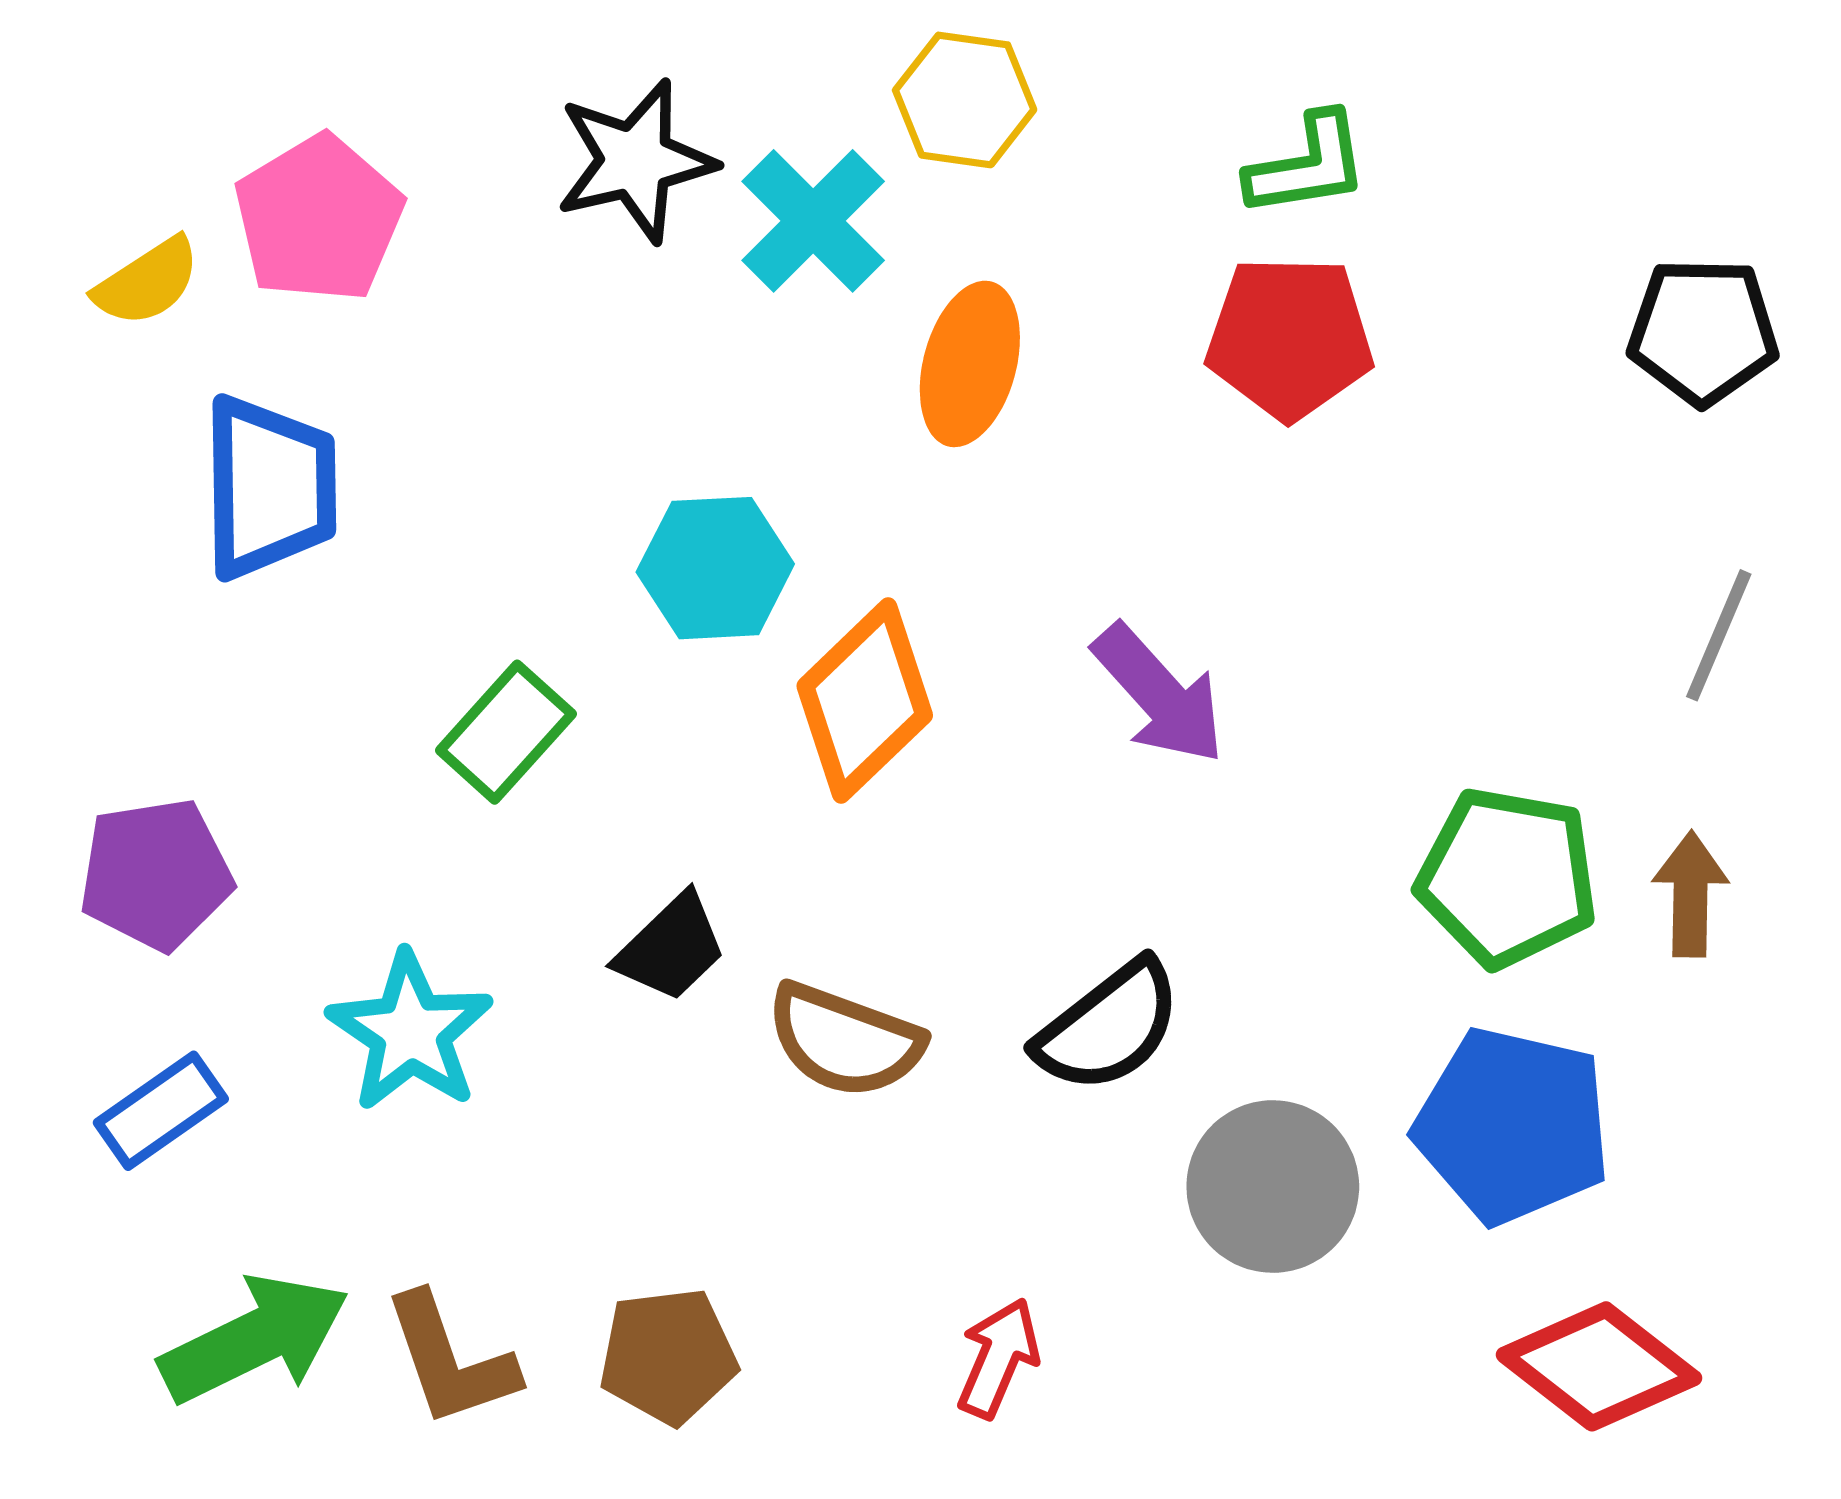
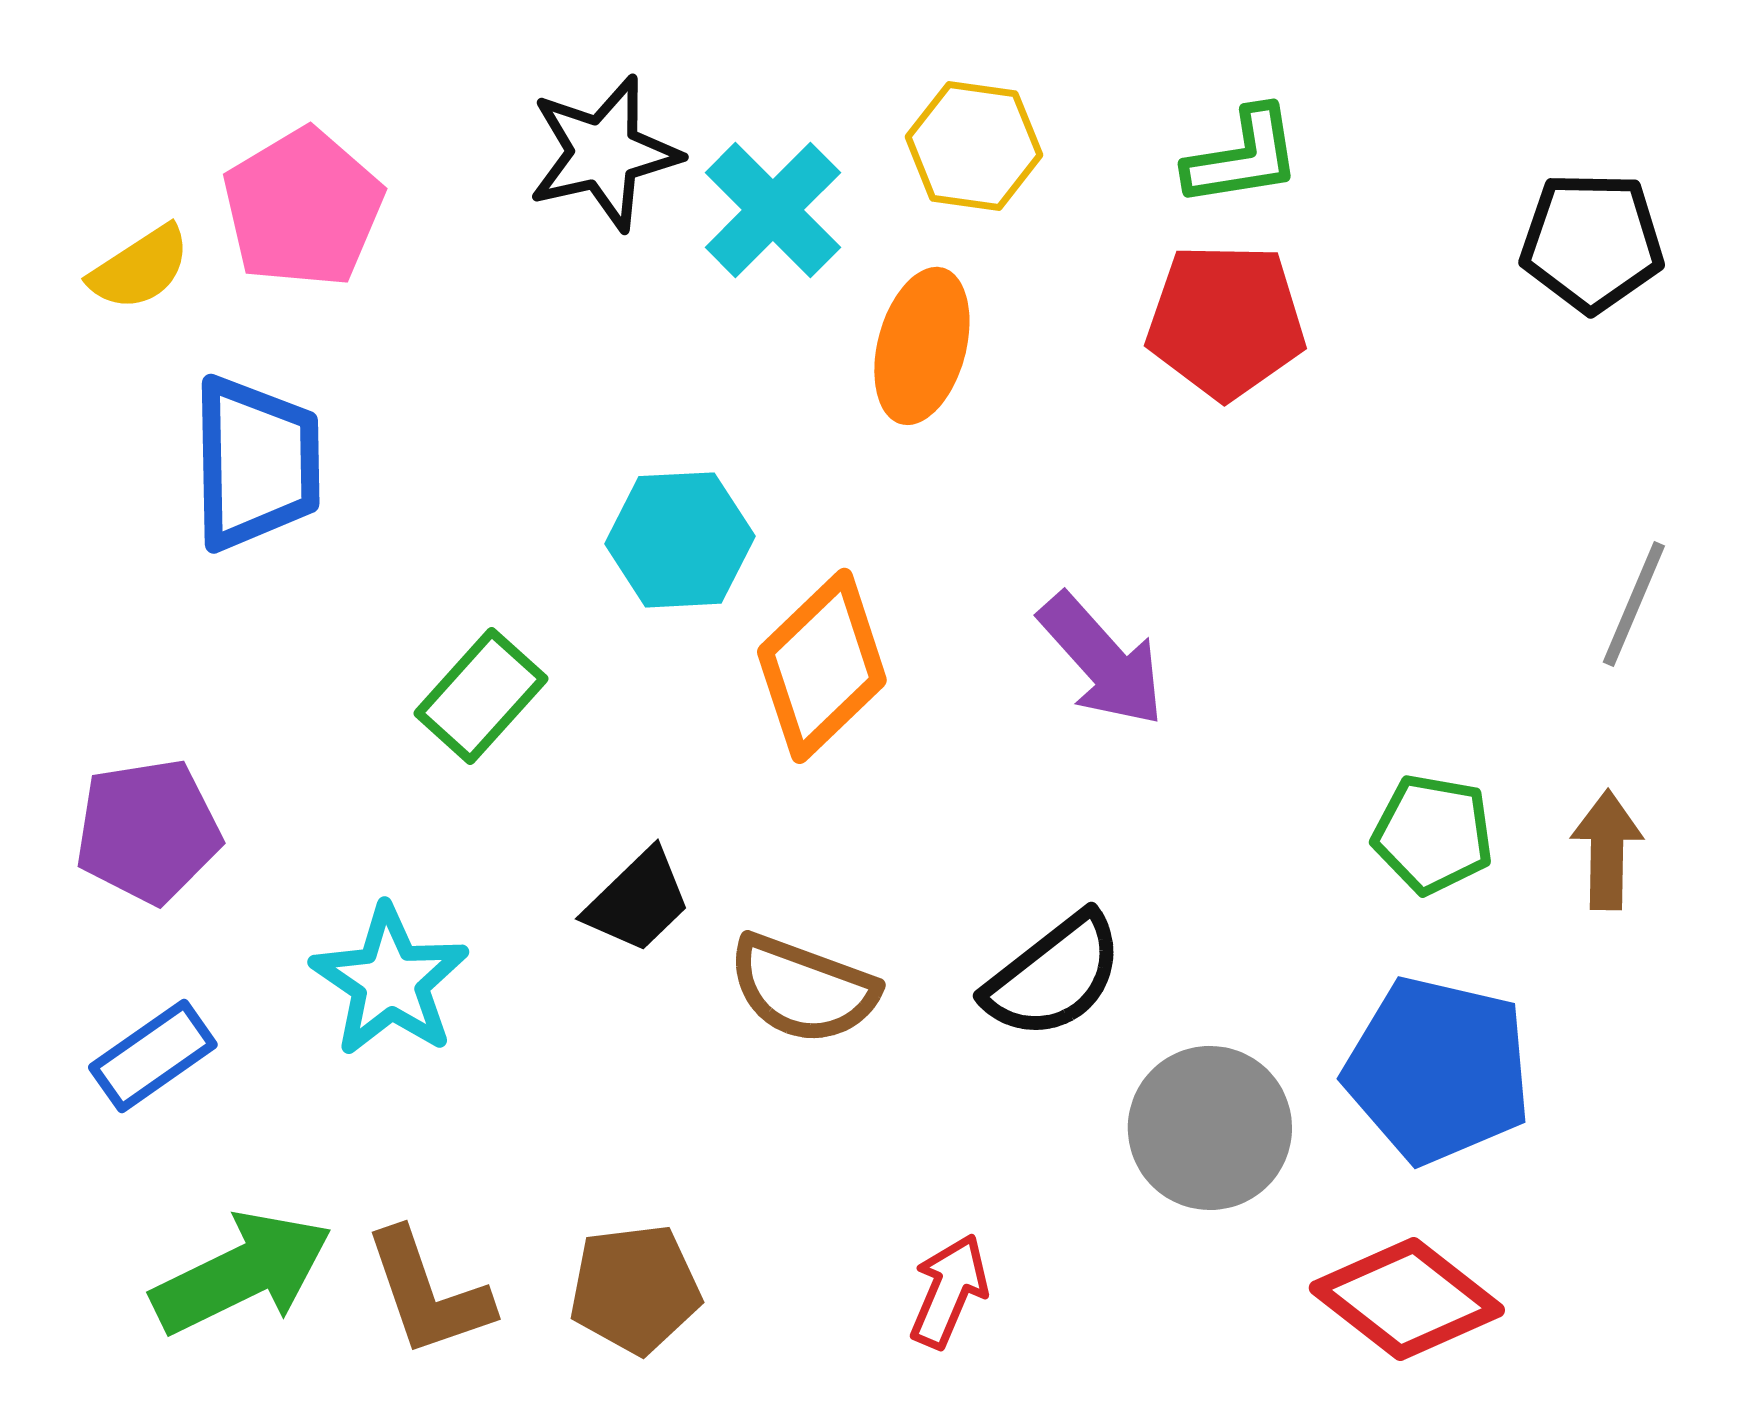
yellow hexagon: (965, 100) -> (974, 146), moved
black pentagon: (1703, 331) -> (1592, 242), moved
green pentagon: (1507, 877) -> (1433, 834), size x0.7
red diamond: (1599, 1366) -> (1407, 1299), moved

